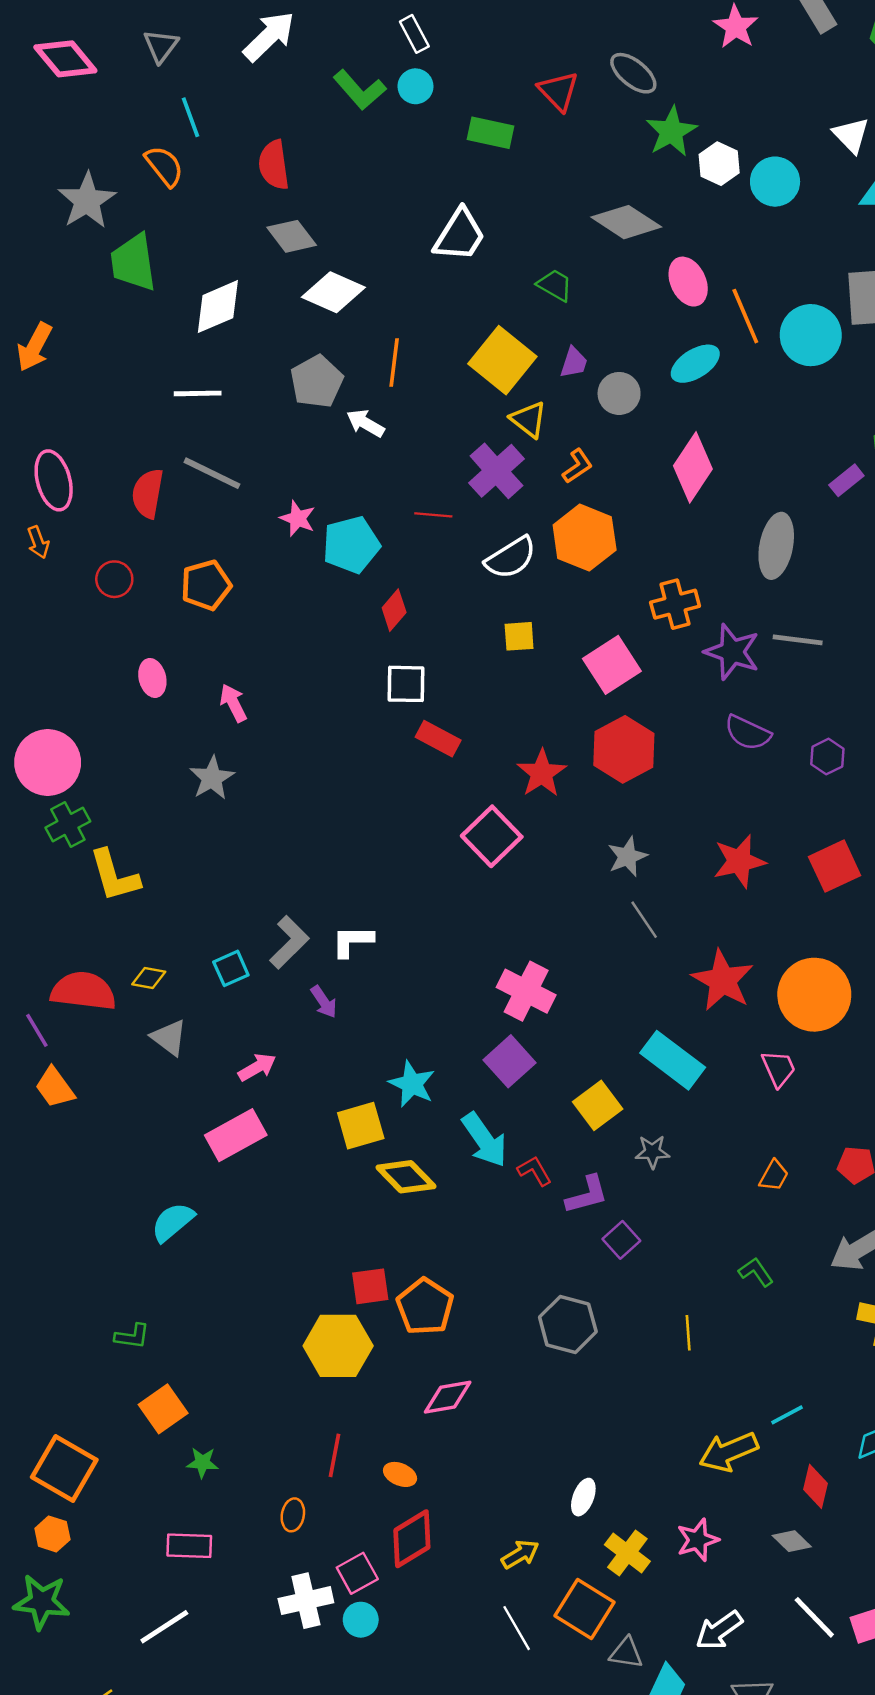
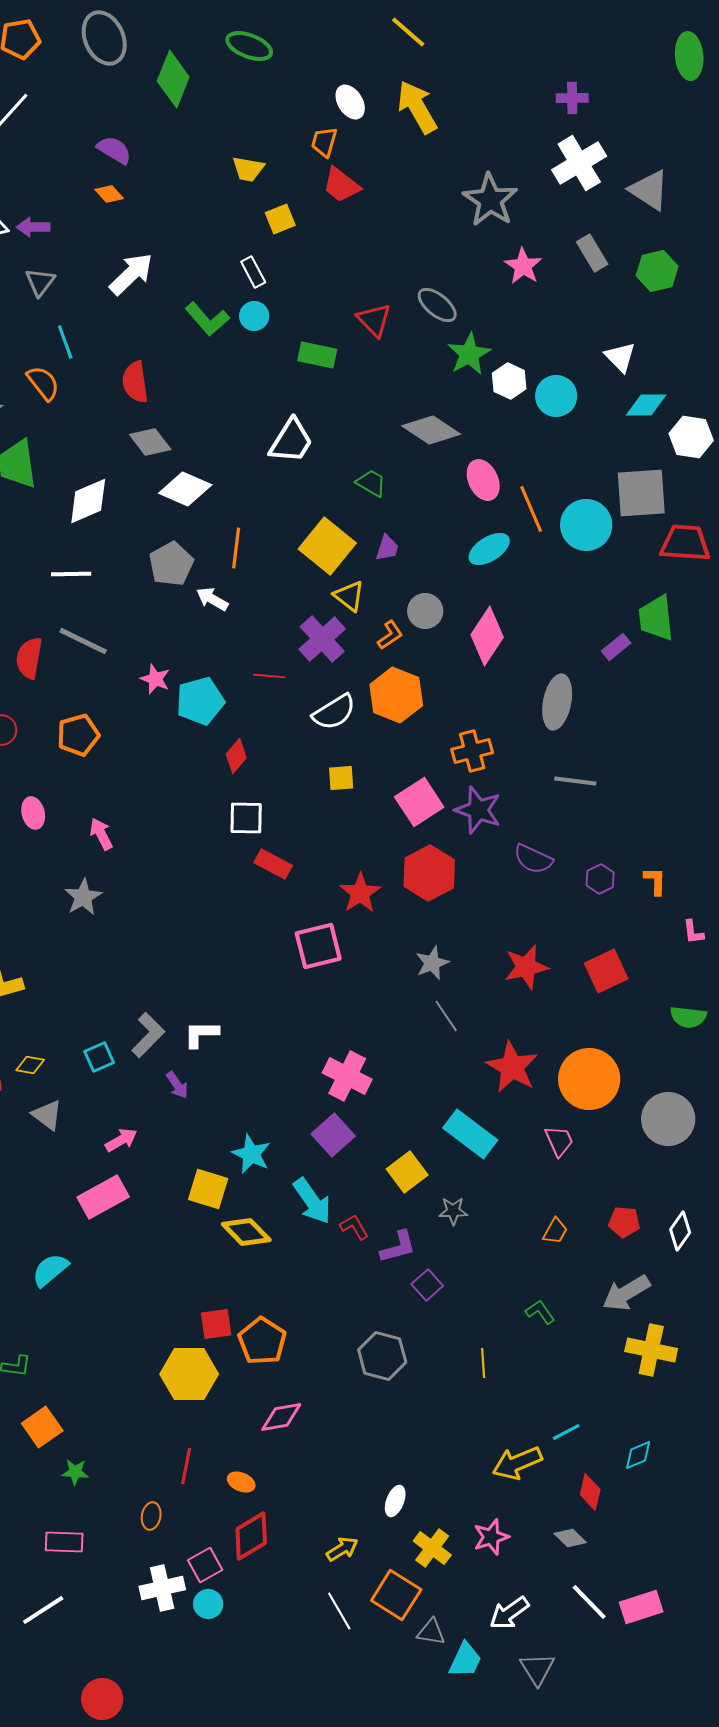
gray circle: (619, 393) -> (425, 611), moved
purple star: (732, 652) -> (478, 810), moved
pink square: (492, 836) -> (318, 946), turned 30
yellow square: (361, 1126) -> (208, 1189), turned 33

